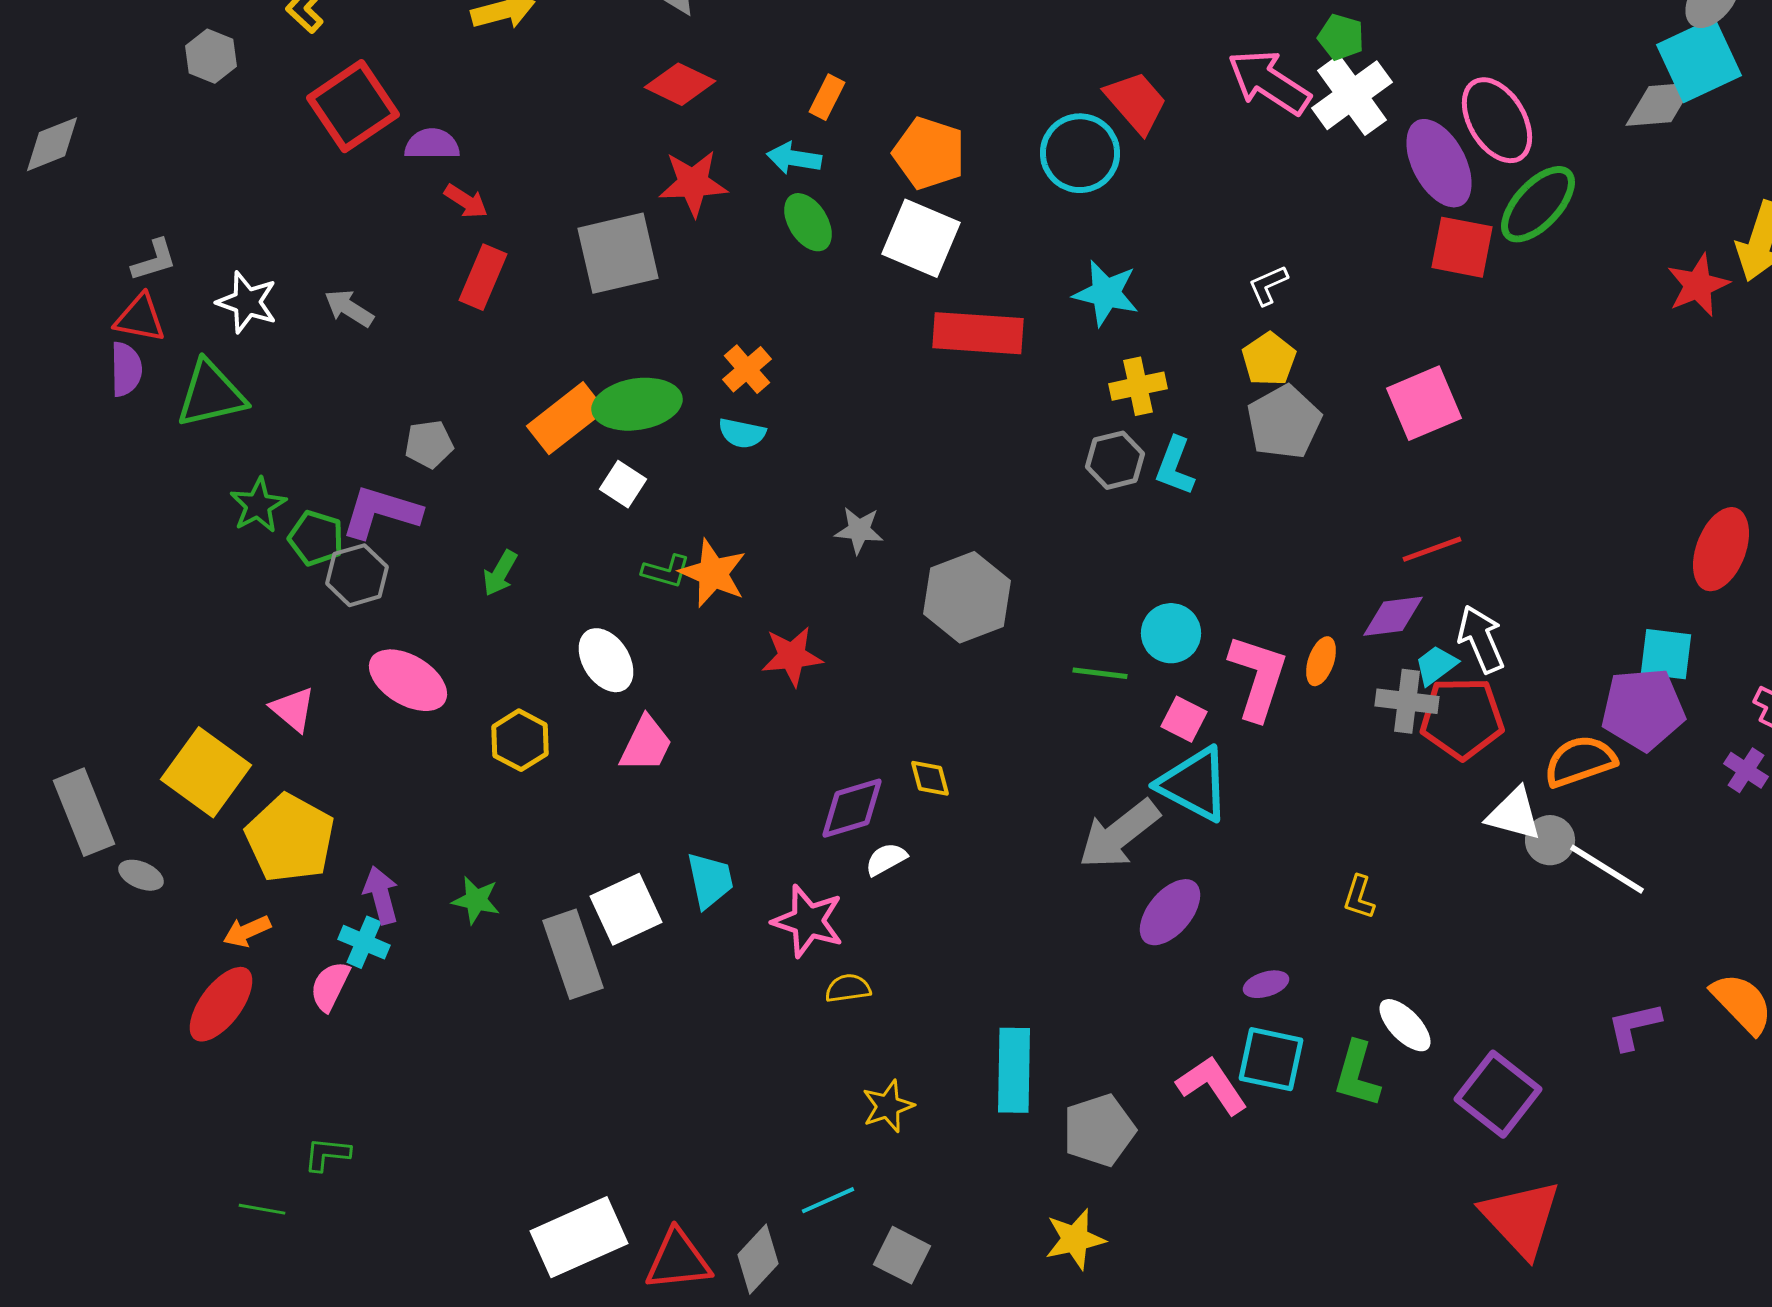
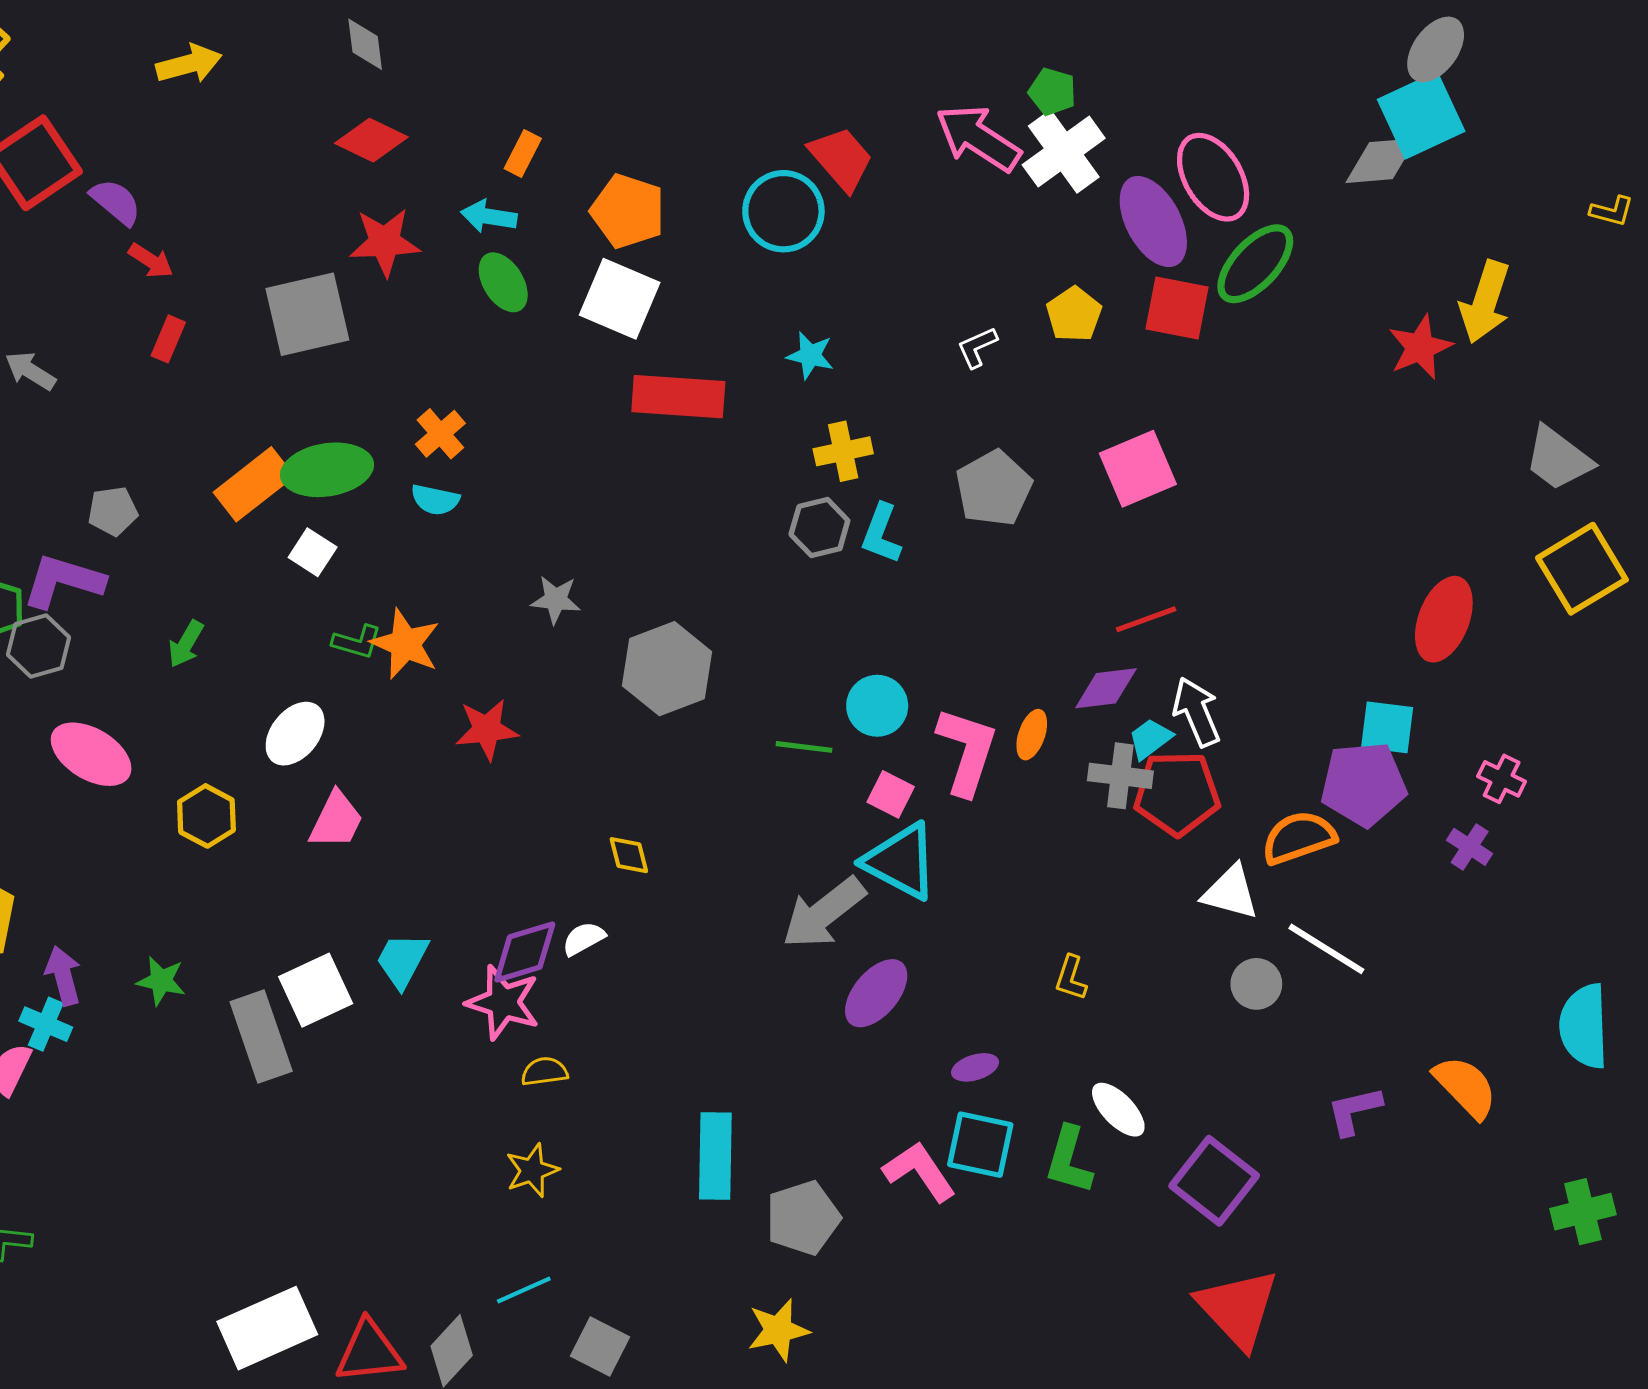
purple semicircle: (432, 144) -> (116, 202), turned 40
red rectangle: (483, 277) -> (168, 339), size x0.7
cyan star: (1106, 293) -> (810, 355), size x0.7
yellow pentagon: (1269, 359) -> (1074, 314), moved
white ellipse: (606, 660) -> (295, 734), turned 72
purple diamond: (852, 808) -> (525, 952), moved
gray circle: (1550, 840) -> (1256, 984), moved
cyan trapezoid: (710, 880) -> (402, 960), turned -140
yellow star: (888, 1106) -> (532, 1170), moved

